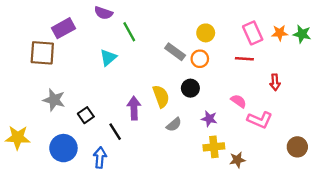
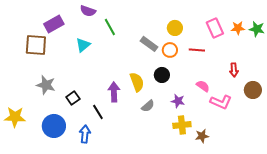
cyan triangle: (108, 58) -> (83, 45), moved
red line: (244, 59) -> (197, 50), moved
brown circle: (297, 147) -> (253, 90), moved

